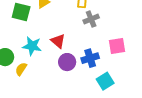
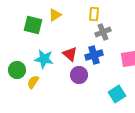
blue cross: (90, 58) -> (94, 55), moved

